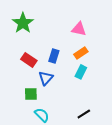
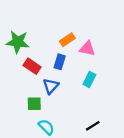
green star: (23, 23) -> (18, 42), moved, turned -30
pink triangle: (79, 29) -> (87, 49), moved
orange rectangle: (81, 53) -> (67, 40), moved

